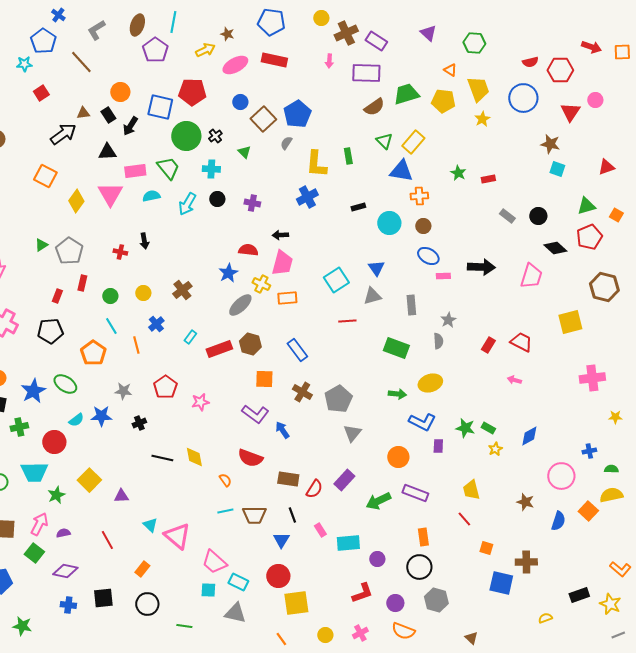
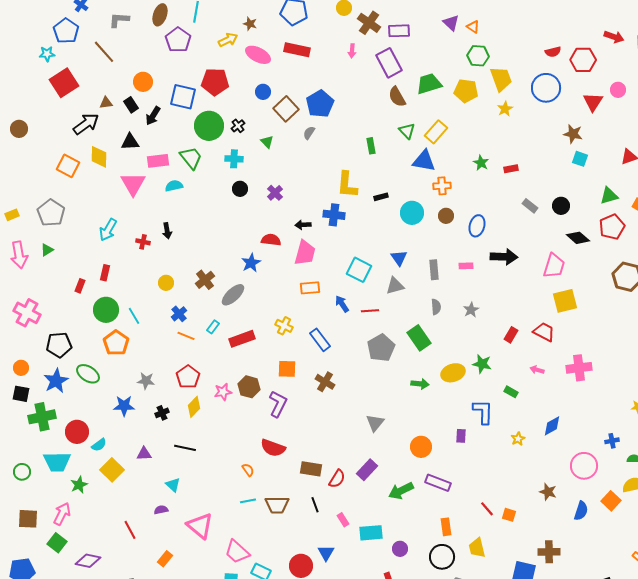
gray L-shape: (96, 30) -> (119, 20), turned 35
brown cross: (346, 33) -> (369, 23), turned -30
purple rectangle: (376, 41) -> (399, 31), turned -35
green hexagon: (474, 43) -> (478, 56), moved
pink ellipse: (235, 65) -> (258, 55), turned 55
orange triangle: (450, 70) -> (473, 27), moved
purple rectangle: (366, 73) -> (389, 63), turned 60
red square: (41, 93) -> (64, 83), size x1.8
brown semicircle: (374, 107) -> (397, 97), turned 95
yellow L-shape: (316, 164) -> (347, 185), moved
blue cross: (307, 197) -> (334, 215), moved, turned 35
yellow diamond: (76, 201) -> (99, 157), moved, turned -35
purple cross: (252, 203) -> (275, 193), turned 35
cyan arrow: (187, 204) -> (108, 230), moved
green triangle: (41, 245) -> (47, 250), moved
gray pentagon: (69, 251) -> (51, 213), moved
blue ellipse: (428, 256) -> (477, 226), moved, turned 75
cyan square: (336, 280) -> (359, 270), turned -30
yellow cross: (261, 284) -> (284, 326), moved
green circle: (110, 296) -> (106, 310), moved, size x1.6
gray ellipse: (240, 305) -> (233, 295), moved
gray rectangle: (411, 305) -> (434, 270), moved
yellow square: (570, 322) -> (565, 301), moved
black pentagon: (50, 331) -> (59, 345), moved
gray semicircle: (438, 341) -> (436, 307), moved
brown hexagon: (250, 344) -> (249, 387), moved
orange line: (136, 345) -> (186, 336), moved, turned -54
green rectangle: (396, 348) -> (419, 338), turned 35
pink cross: (592, 378) -> (579, 368), moved
gray pentagon: (338, 399) -> (381, 348), moved
purple L-shape: (255, 414) -> (278, 404), turned -100
cyan semicircle: (76, 420) -> (99, 445), moved
blue L-shape: (422, 422) -> (483, 412), moved, turned -116
green cross: (19, 427) -> (42, 417), size x1.5
green star: (465, 428) -> (482, 364), moved
green rectangle: (488, 428) -> (511, 392), moved
blue arrow: (282, 430) -> (342, 304), moved
yellow diamond: (194, 457) -> (194, 407), moved, turned 55
yellow trapezoid: (471, 490) -> (477, 548), moved
purple triangle: (121, 496) -> (144, 454), moved
cyan triangle: (150, 525) -> (173, 485), moved
purple semicircle: (63, 533) -> (161, 510), moved
blue triangle: (281, 540) -> (326, 553), moved
orange square: (486, 548) -> (509, 515), moved

